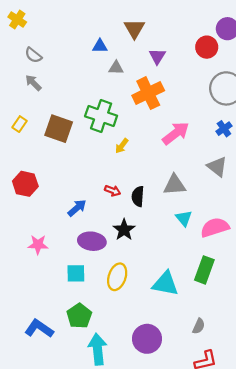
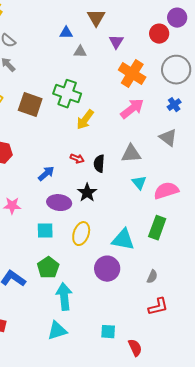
orange cross: (148, 93) -> (132, 74), moved, turned -32
yellow arrow: (122, 146) -> (85, 120), size x1.5
purple circle: (147, 339) -> (107, 269), moved

